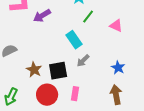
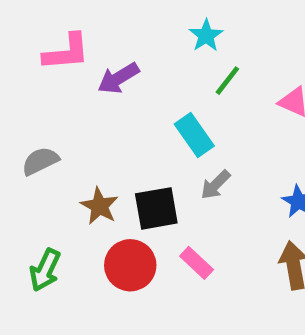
pink rectangle: (75, 94) -> (197, 263), turned -56

